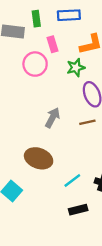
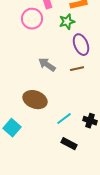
gray arrow: (53, 118) -> (47, 65), turned -84
black rectangle: (78, 210) -> (69, 144), turned 42

